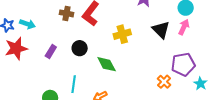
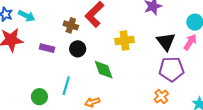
brown cross: (66, 13) -> (71, 25), moved
purple rectangle: (51, 52) -> (47, 48), turned 64
purple pentagon: (183, 64) -> (171, 69), moved

